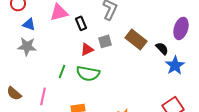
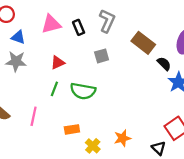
black rectangle: (81, 23) -> (79, 27), moved
brown rectangle: (136, 39) -> (143, 43), moved
red triangle: (87, 49) -> (58, 63), moved

